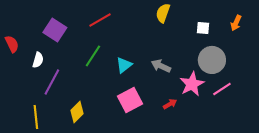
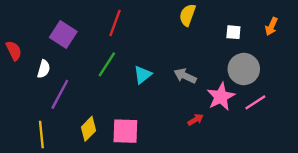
red line: (100, 20) -> (115, 23), turned -40
pink square: (130, 100) -> (125, 131), moved, turned 30

